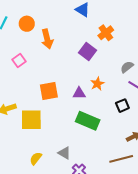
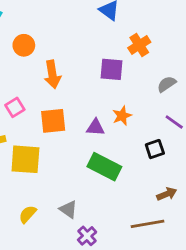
orange circle: (27, 24) -> (24, 45), moved
orange arrow: (47, 39) -> (52, 74), moved
purple square: (87, 51) -> (111, 69), turned -36
pink square: (19, 61) -> (15, 107), moved
gray semicircle: (127, 67) -> (167, 84), moved

